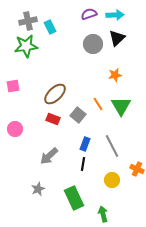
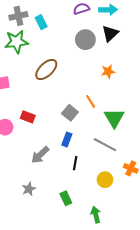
brown ellipse: (55, 94) -> (46, 69), moved
green triangle: (121, 106) -> (114, 118), moved
red rectangle: (53, 119) -> (28, 117), moved
blue rectangle: (85, 144) -> (67, 140), moved
gray line: (112, 146) -> (105, 145), turned -35
green rectangle: (74, 198) -> (66, 198), size x0.6

